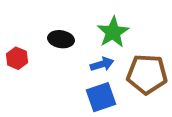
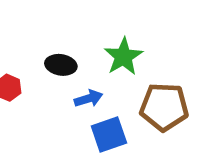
blue arrow: (102, 64) -> (89, 99), moved

